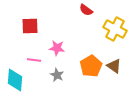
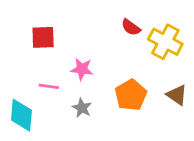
red semicircle: (86, 10) -> (131, 27), moved
brown triangle: (114, 66) -> (177, 95), moved

